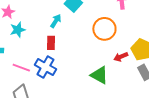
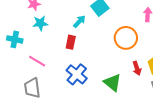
red arrow: (121, 57) -> (137, 68), turned -96
blue cross: (45, 67) -> (77, 74), moved

